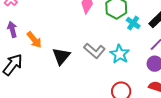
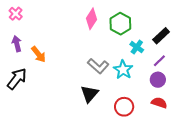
cyan cross: (133, 23) -> (137, 47), moved
black triangle: (61, 56) -> (89, 94), moved

